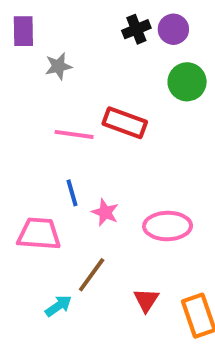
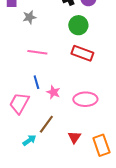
green circle: (187, 82) -> (78, 25), moved
red rectangle: (125, 123) -> (82, 53), moved
pink trapezoid: (39, 234) -> (19, 103), turned -65

